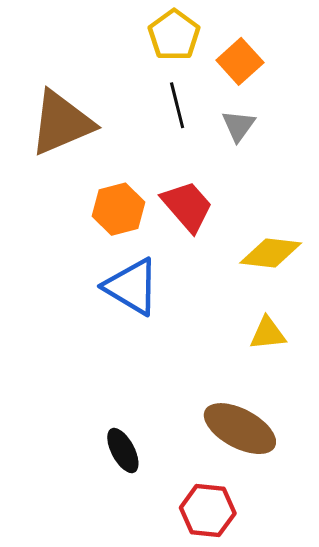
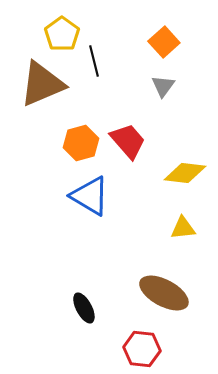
yellow pentagon: (174, 35) -> (62, 34), moved
black line: (177, 105) -> (94, 61), moved

